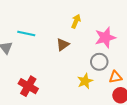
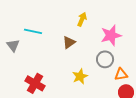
yellow star: (85, 81) -> (80, 76), moved

